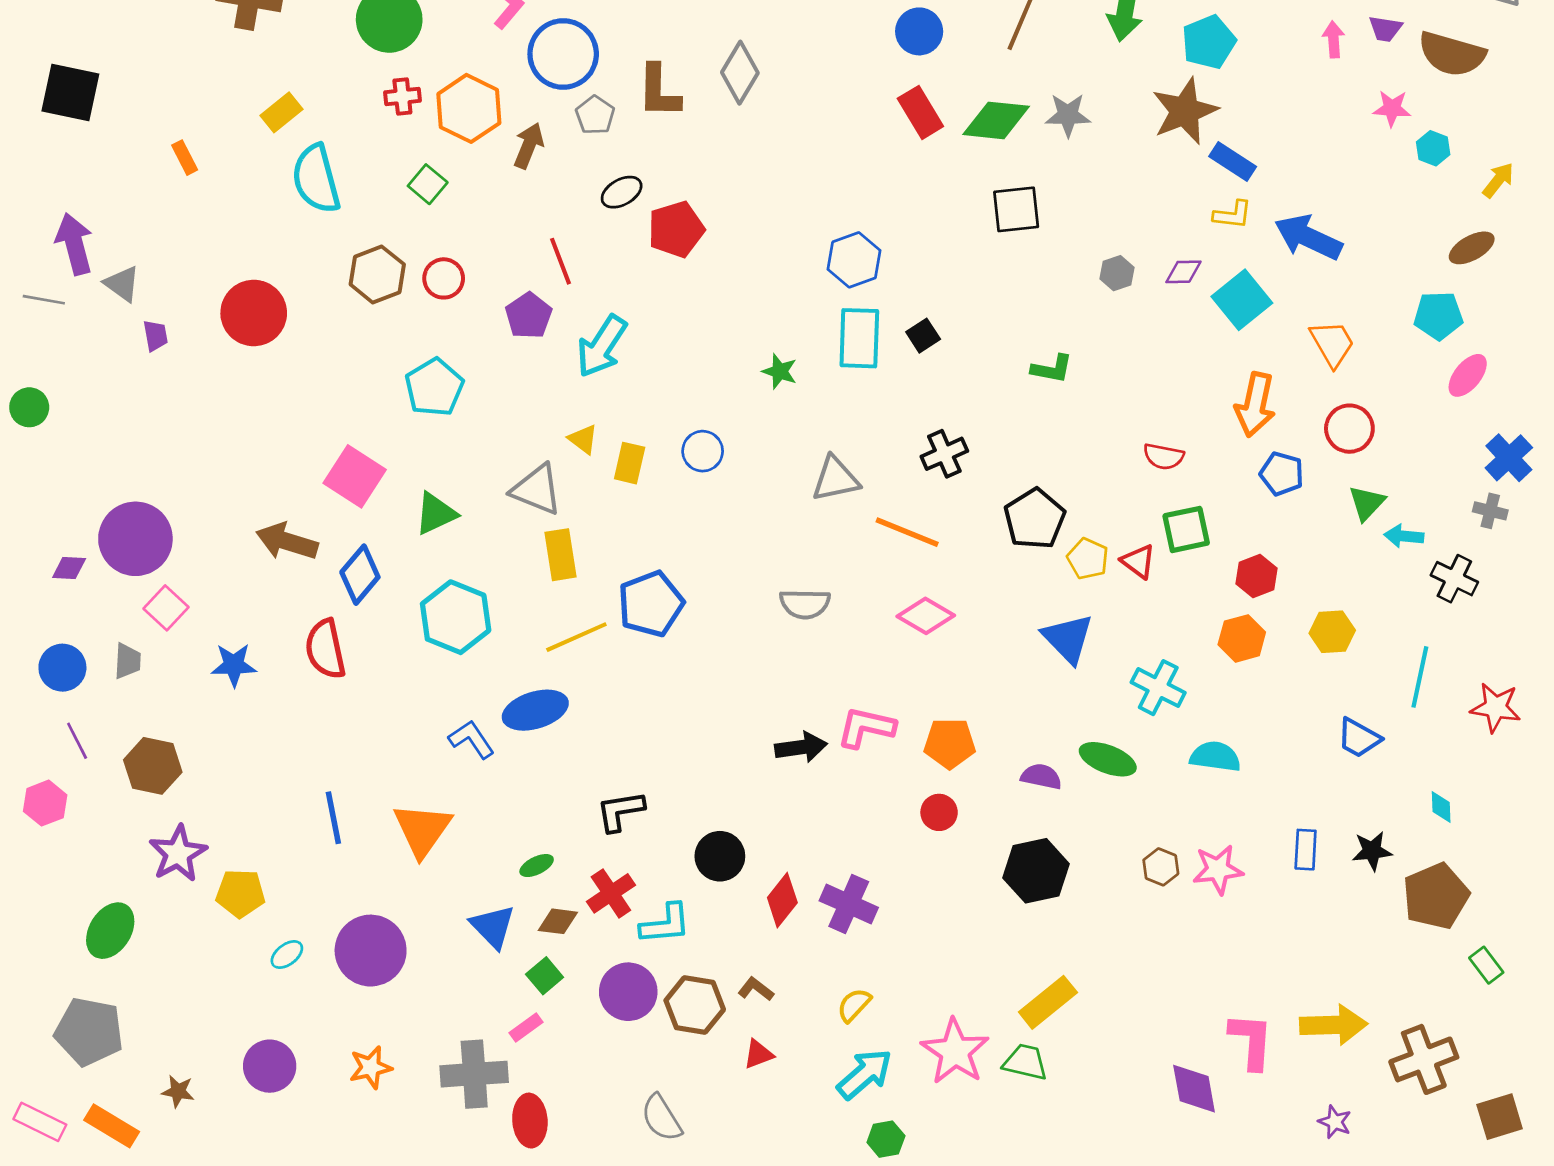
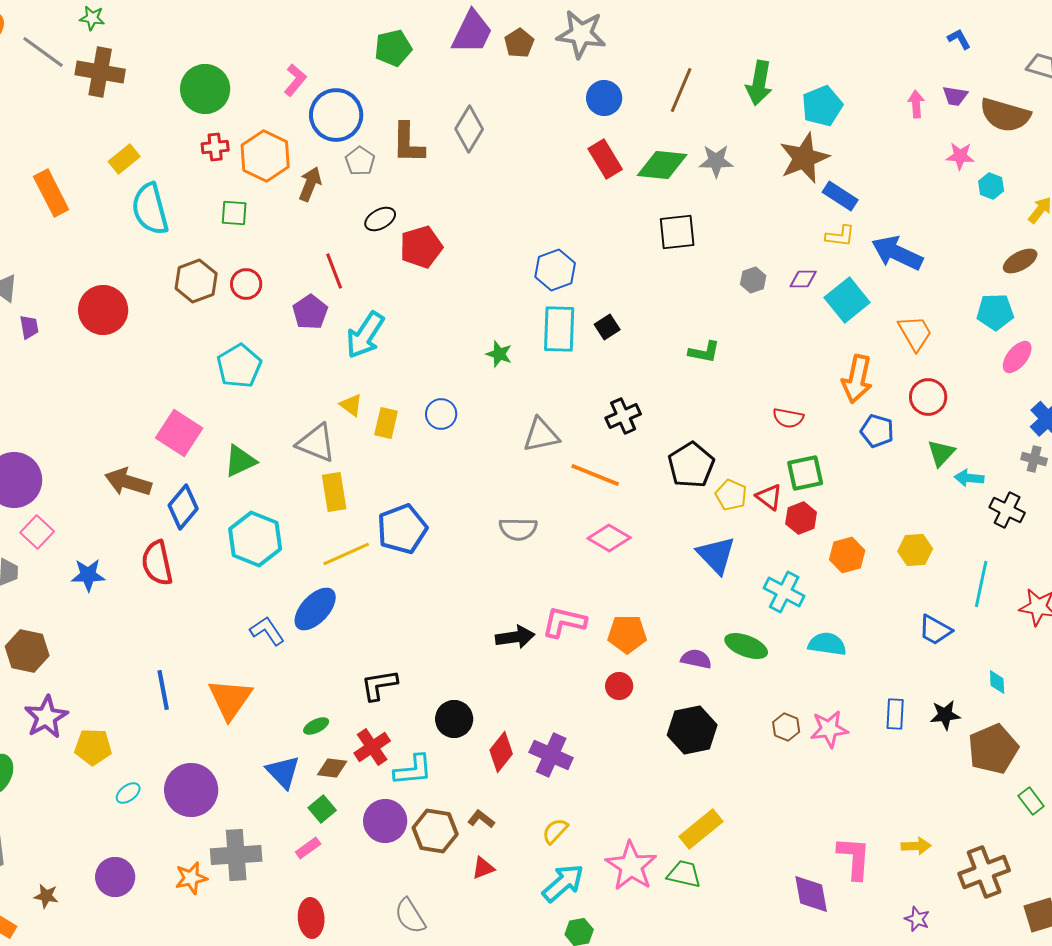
orange rectangle: (185, 158) -> (51, 193), size x1.8
green square: (428, 184) -> (234, 213), turned -36
red hexagon: (1256, 576) -> (801, 518), moved
blue ellipse: (535, 710) -> (315, 609), turned -30
yellow arrow: (1334, 1025) -> (916, 846), size x0.6
gray cross: (474, 1074) -> (236, 855), moved

